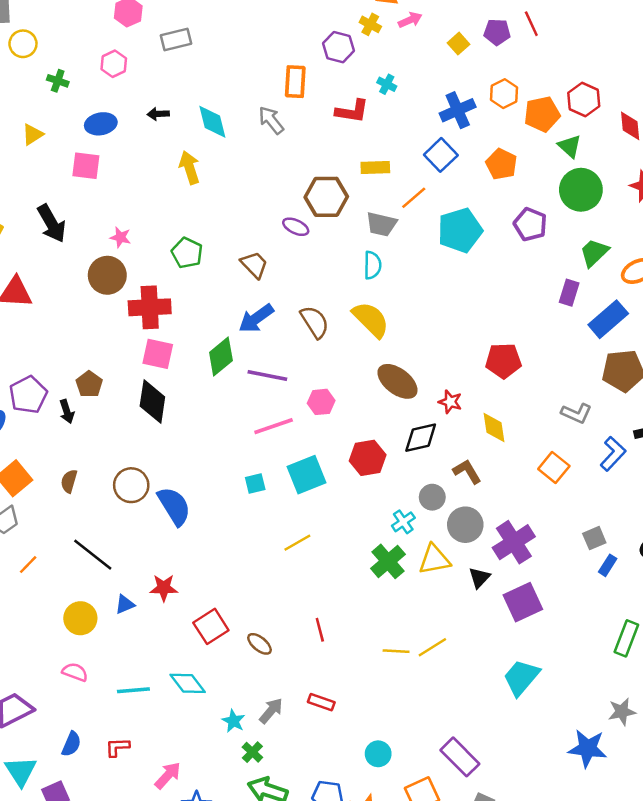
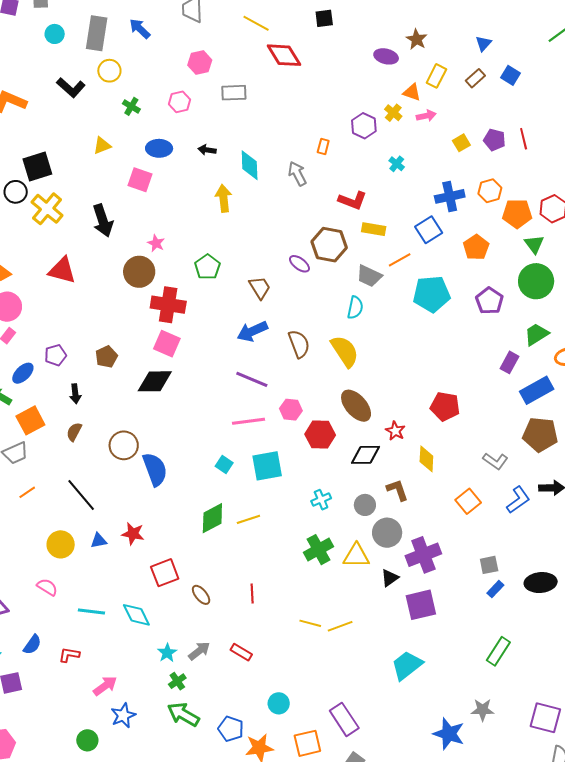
orange rectangle: (295, 82) -> (323, 146), size x0.6
red L-shape: (352, 111) -> (352, 200), moved
green diamond: (221, 357) -> (212, 518), moved
purple pentagon: (28, 395) -> (55, 355), size x0.7
black diamond: (152, 402) -> (155, 381), turned 69
black arrow: (67, 411) -> (75, 394), moved
red hexagon: (368, 458) -> (320, 435), moved
cyan square: (255, 483) -> (224, 465), turned 36
cyan cross: (403, 522) -> (321, 500), moved

